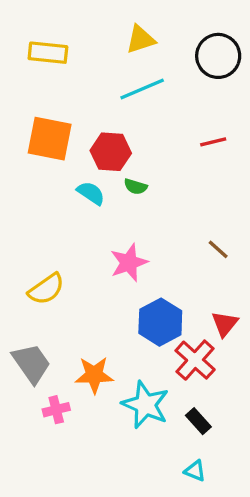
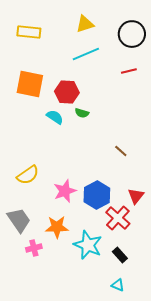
red line: (213, 142) -> (129, 71), moved
brown line: (218, 249) -> (121, 151), moved
pink star: (129, 263) -> (65, 191), moved

